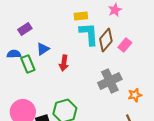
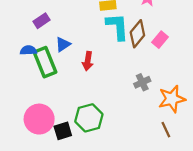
green rectangle: (28, 64) -> (45, 62), size x1.4
gray cross: (110, 81) -> (142, 82), size x0.6
orange star: (135, 95) -> (172, 99), size x1.6

